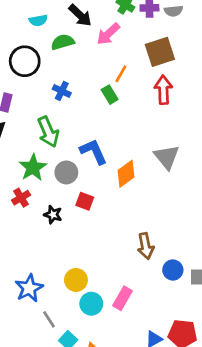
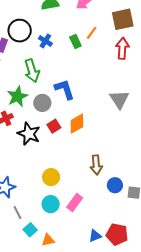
black circle: (25, 61) -> (20, 31), moved
green rectangle: (110, 95) -> (75, 42), moved
orange diamond: (126, 174) -> (77, 124), moved
red square: (85, 201) -> (54, 126), turned 32
black star: (53, 215) -> (29, 134), size x1.6
yellow circle: (76, 280) -> (51, 177), moved

